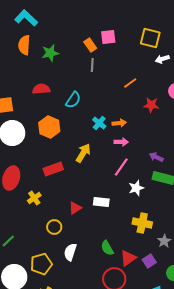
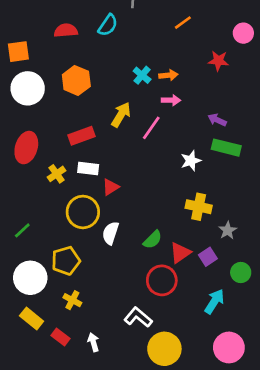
cyan semicircle: (73, 100) -> (108, 25), moved
red star: (151, 105) -> (218, 61), moved
pink line: (121, 167) -> (151, 128), moved
white rectangle: (101, 202) -> (88, 169), moved
yellow circle: (54, 227) -> (83, 212), size x1.6
green semicircle: (107, 248) -> (153, 240), turned -105
white semicircle: (70, 252) -> (110, 233), moved

